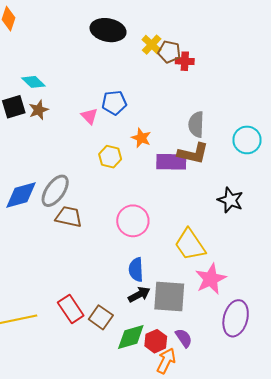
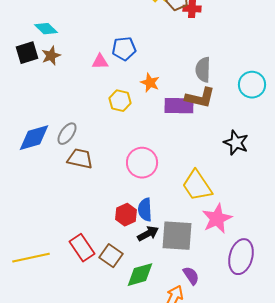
pink triangle: (89, 116) -> (100, 62), turned -48
gray ellipse: (55, 191) -> (67, 134), size x0.7
red hexagon: (156, 341) -> (126, 215), moved

